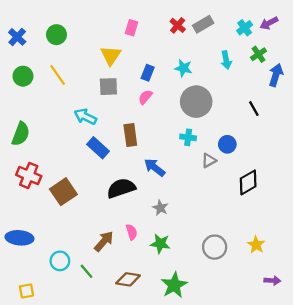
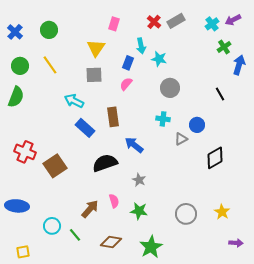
cyan arrow: (226, 60) -> (141, 46), moved
gray circle: (196, 102) -> (170, 88), size x0.7
green semicircle: (21, 134) -> (16, 97), moved

